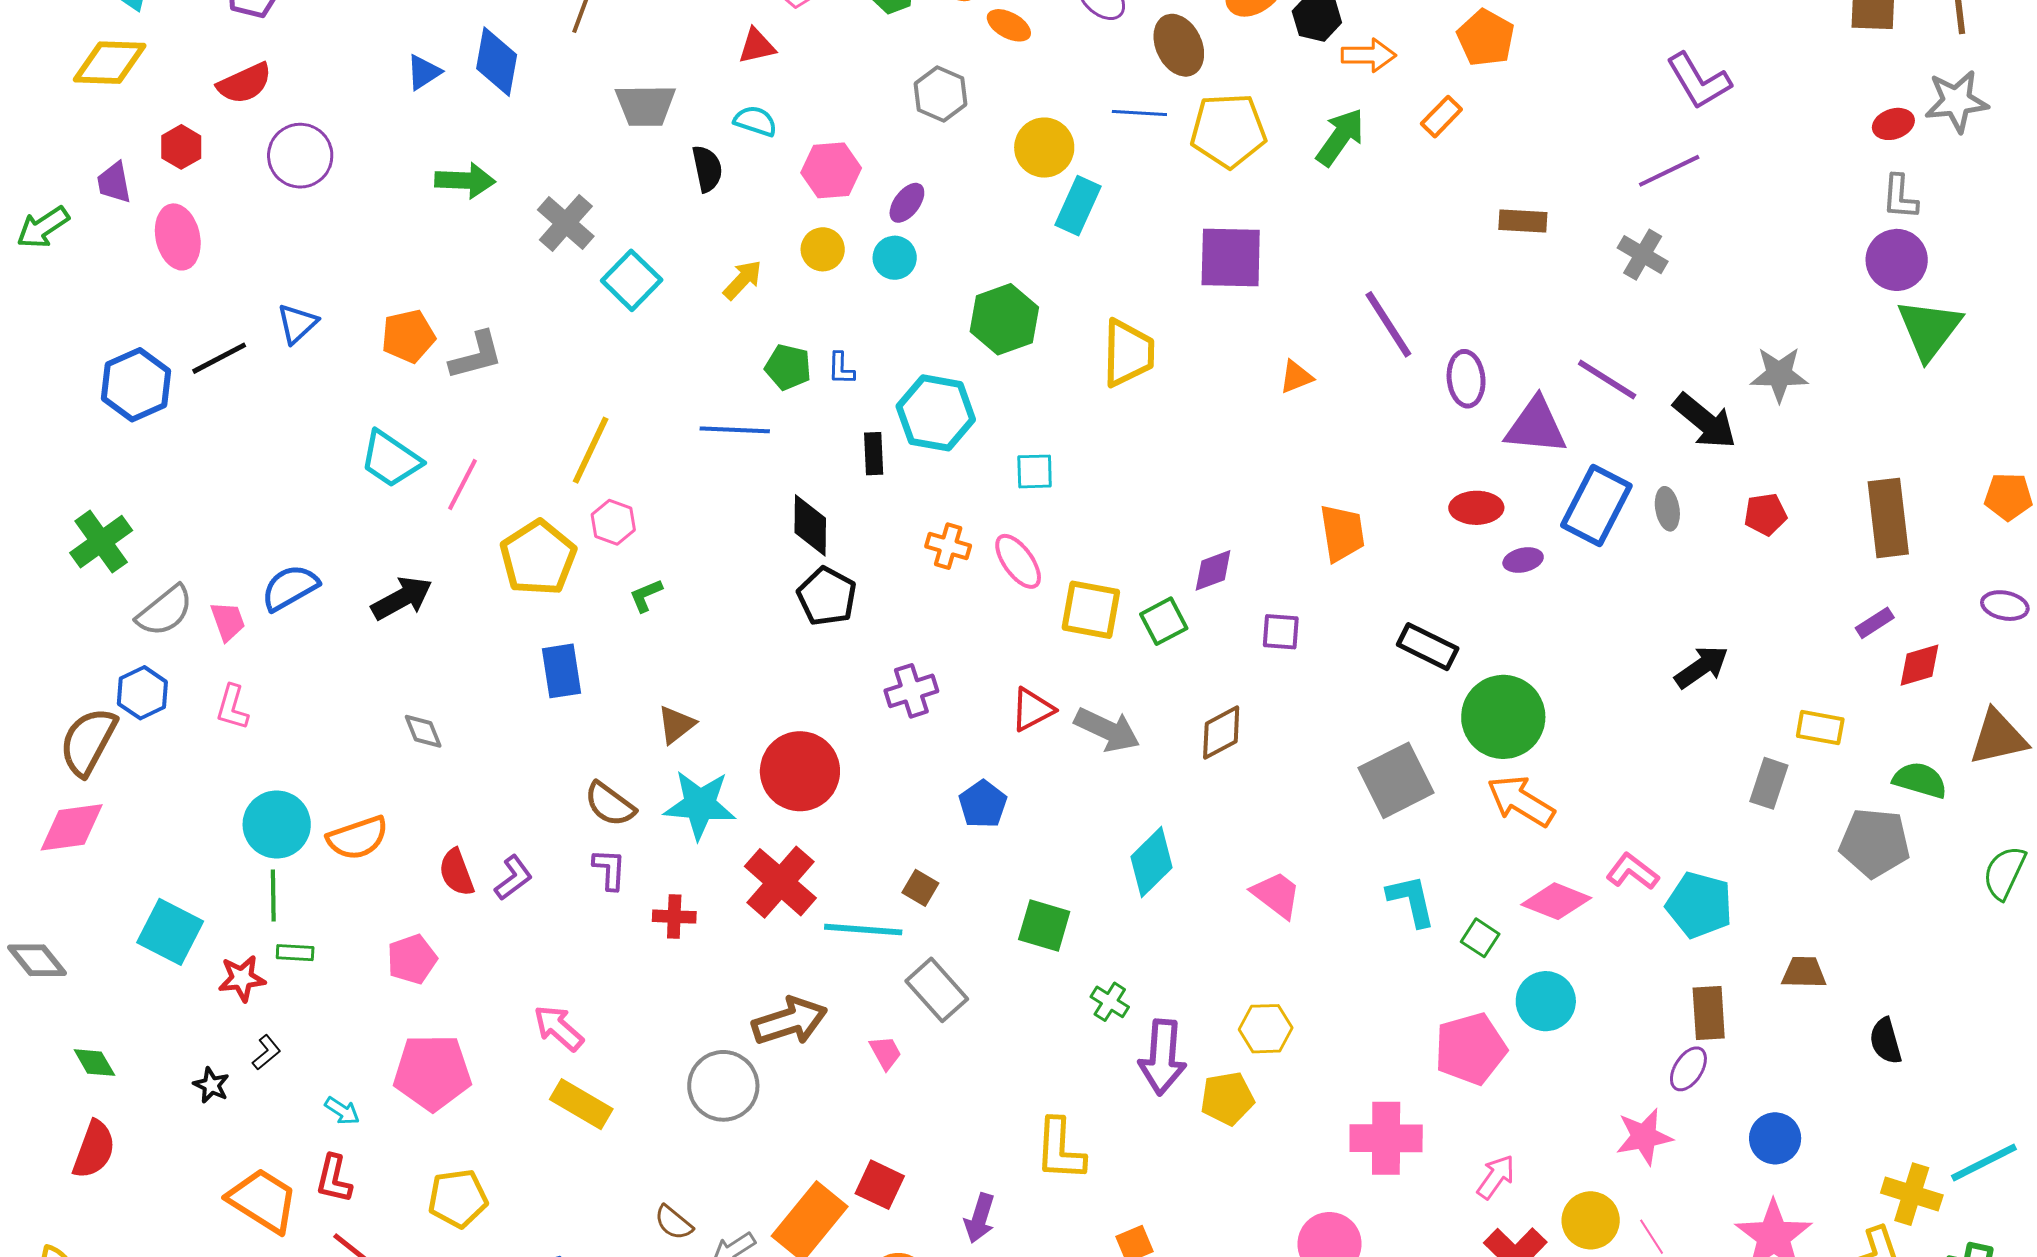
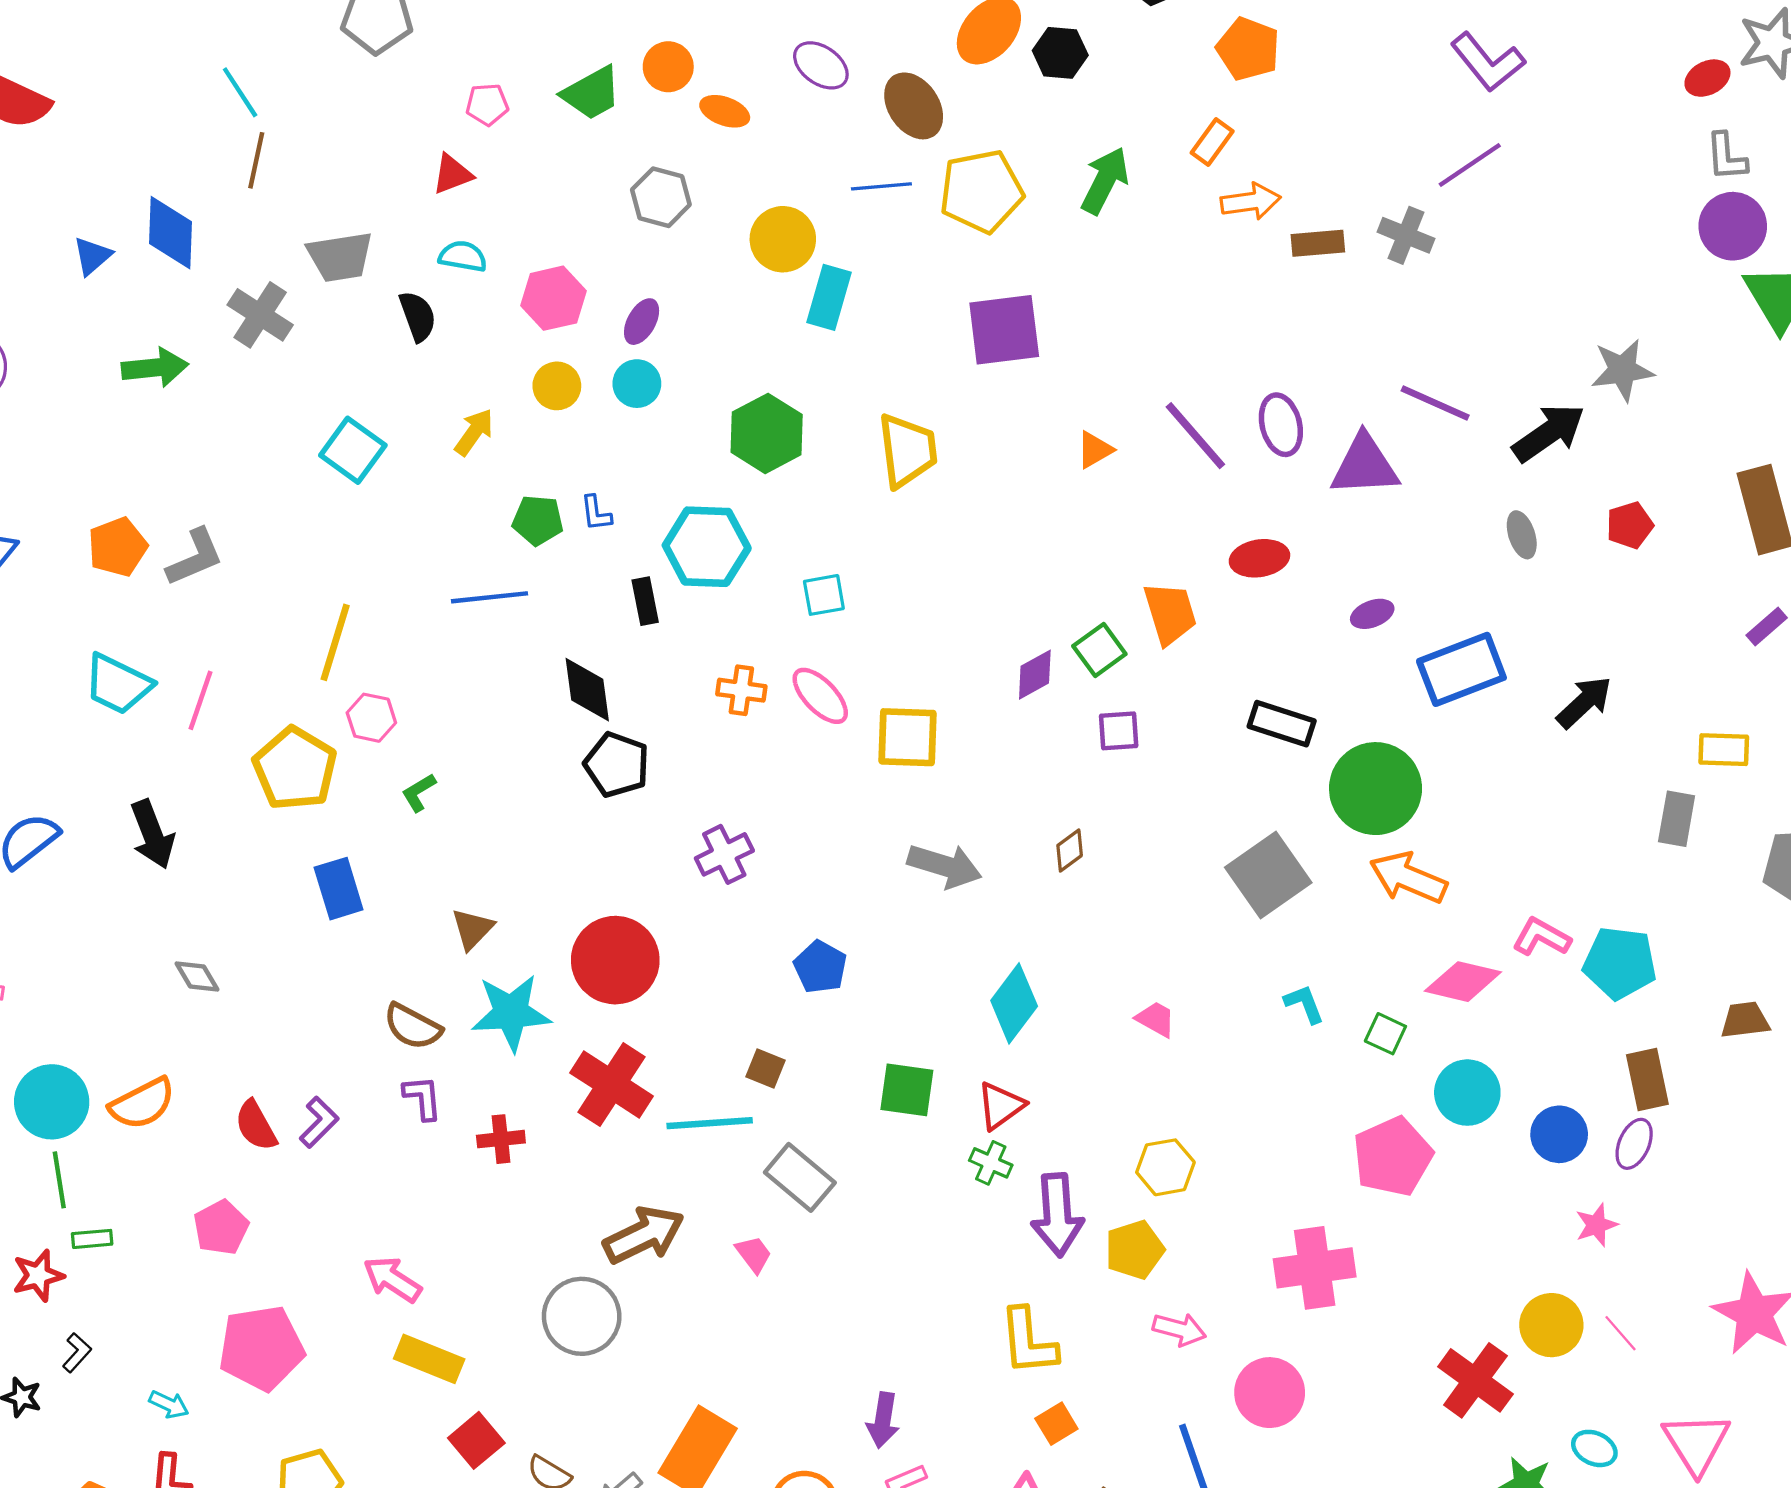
orange arrow: (1369, 55) -> (1251, 201), moved
gray cross: (566, 223) -> (260, 315), moved
gray cross: (1643, 255) -> (1406, 235), moved
purple line: (1388, 324) -> (1195, 436), moved
black arrow: (1705, 421) -> (1549, 433), turned -66
blue rectangle: (1596, 505) -> (1461, 669), moved, turned 50
red ellipse: (1476, 508) -> (1259, 558), moved
black arrow: (402, 598) -> (152, 834), turned 106
green square: (1164, 621) -> (1099, 650), moved
red triangle: (1032, 709) -> (1001, 1106), moved
brown diamond: (1221, 732) -> (1070, 851), size x0.7
pink trapezoid: (1276, 895) -> (1156, 1019), size x0.7
cyan L-shape: (1411, 900) -> (1304, 1004), size x0.7
pink star: (1644, 1137) -> (1596, 1225), size x0.7
blue circle: (1775, 1138) -> (1559, 1134), moved
yellow L-shape: (1060, 1150) -> (1028, 1342), moved
pink arrow: (1496, 1177) -> (1179, 1329), moved, turned 78
red square: (880, 1185) -> (476, 1440), moved, turned 33

